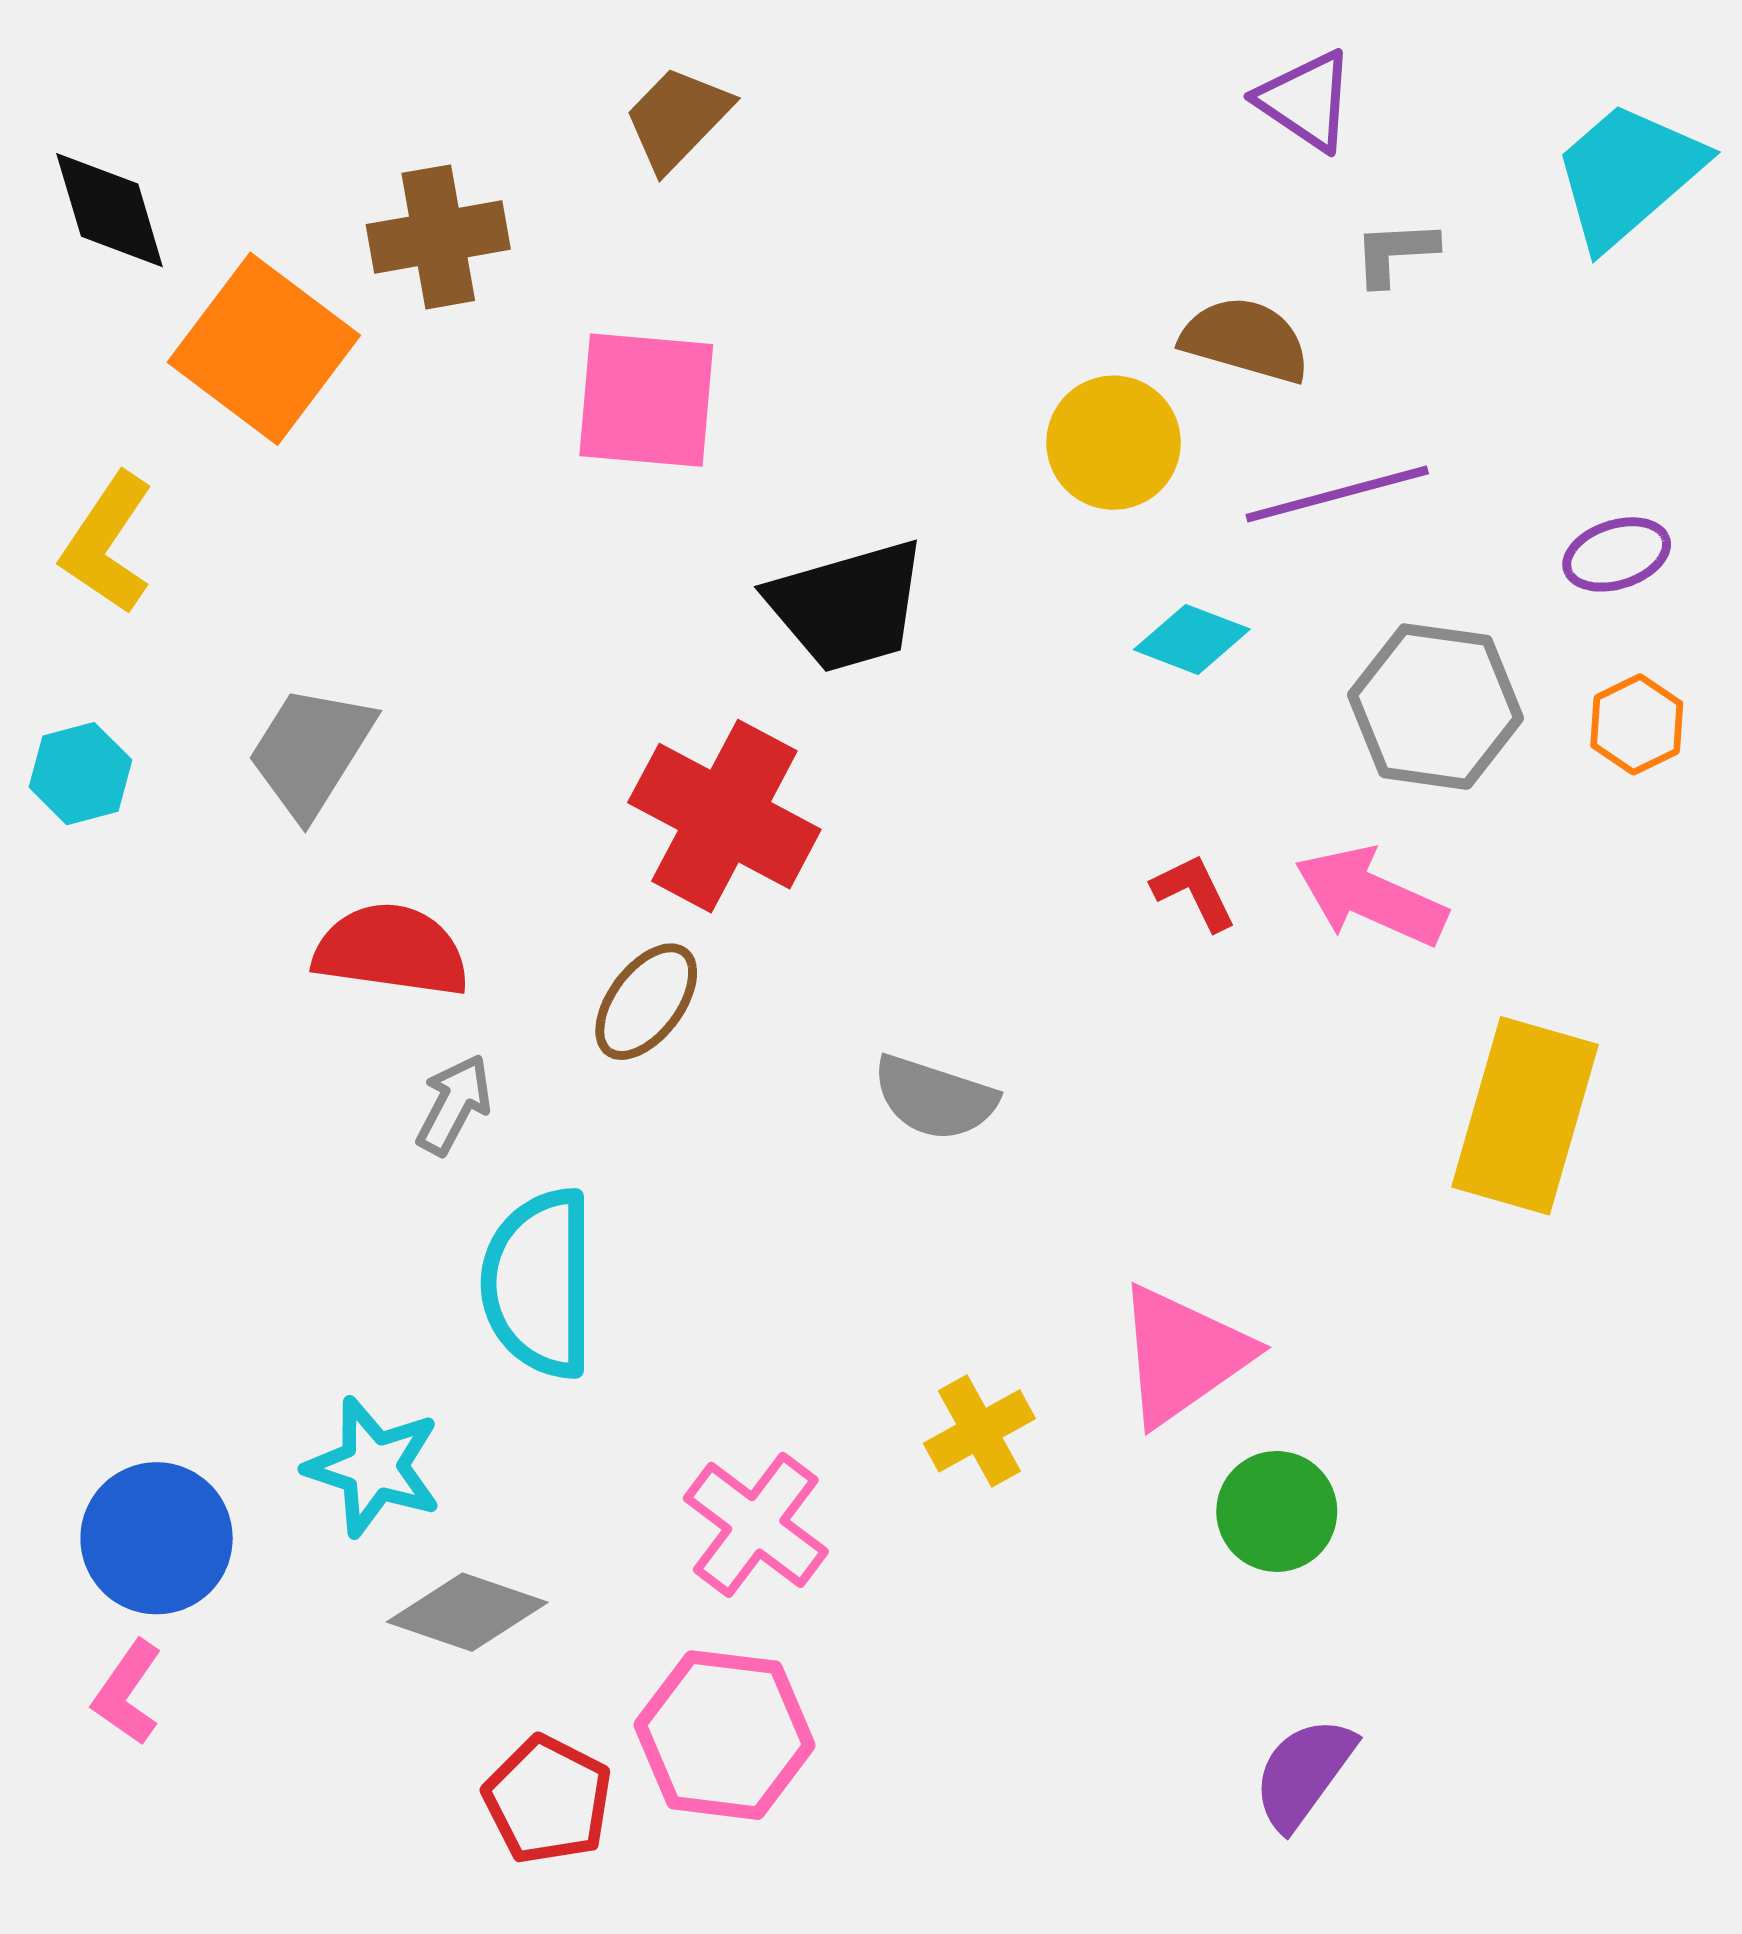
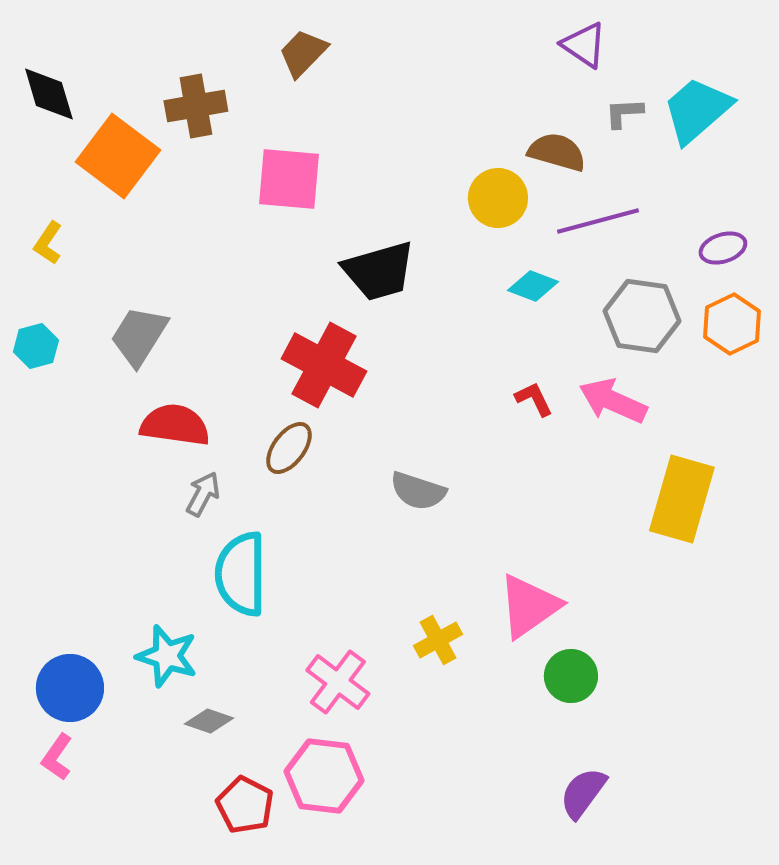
cyan trapezoid: (1628, 174) -> (697, 110), moved
yellow L-shape: (107, 543) -> (48, 243), size x0.7
orange hexagon: (1637, 724) -> (732, 324), size x1.4
gray diamond: (467, 1612) -> (209, 721), size x0.7

